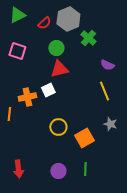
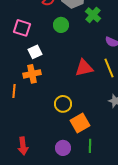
red triangle: (59, 69) -> (84, 68), moved
white square: (48, 90) -> (35, 52), moved
orange square: (84, 138) -> (80, 123), moved

